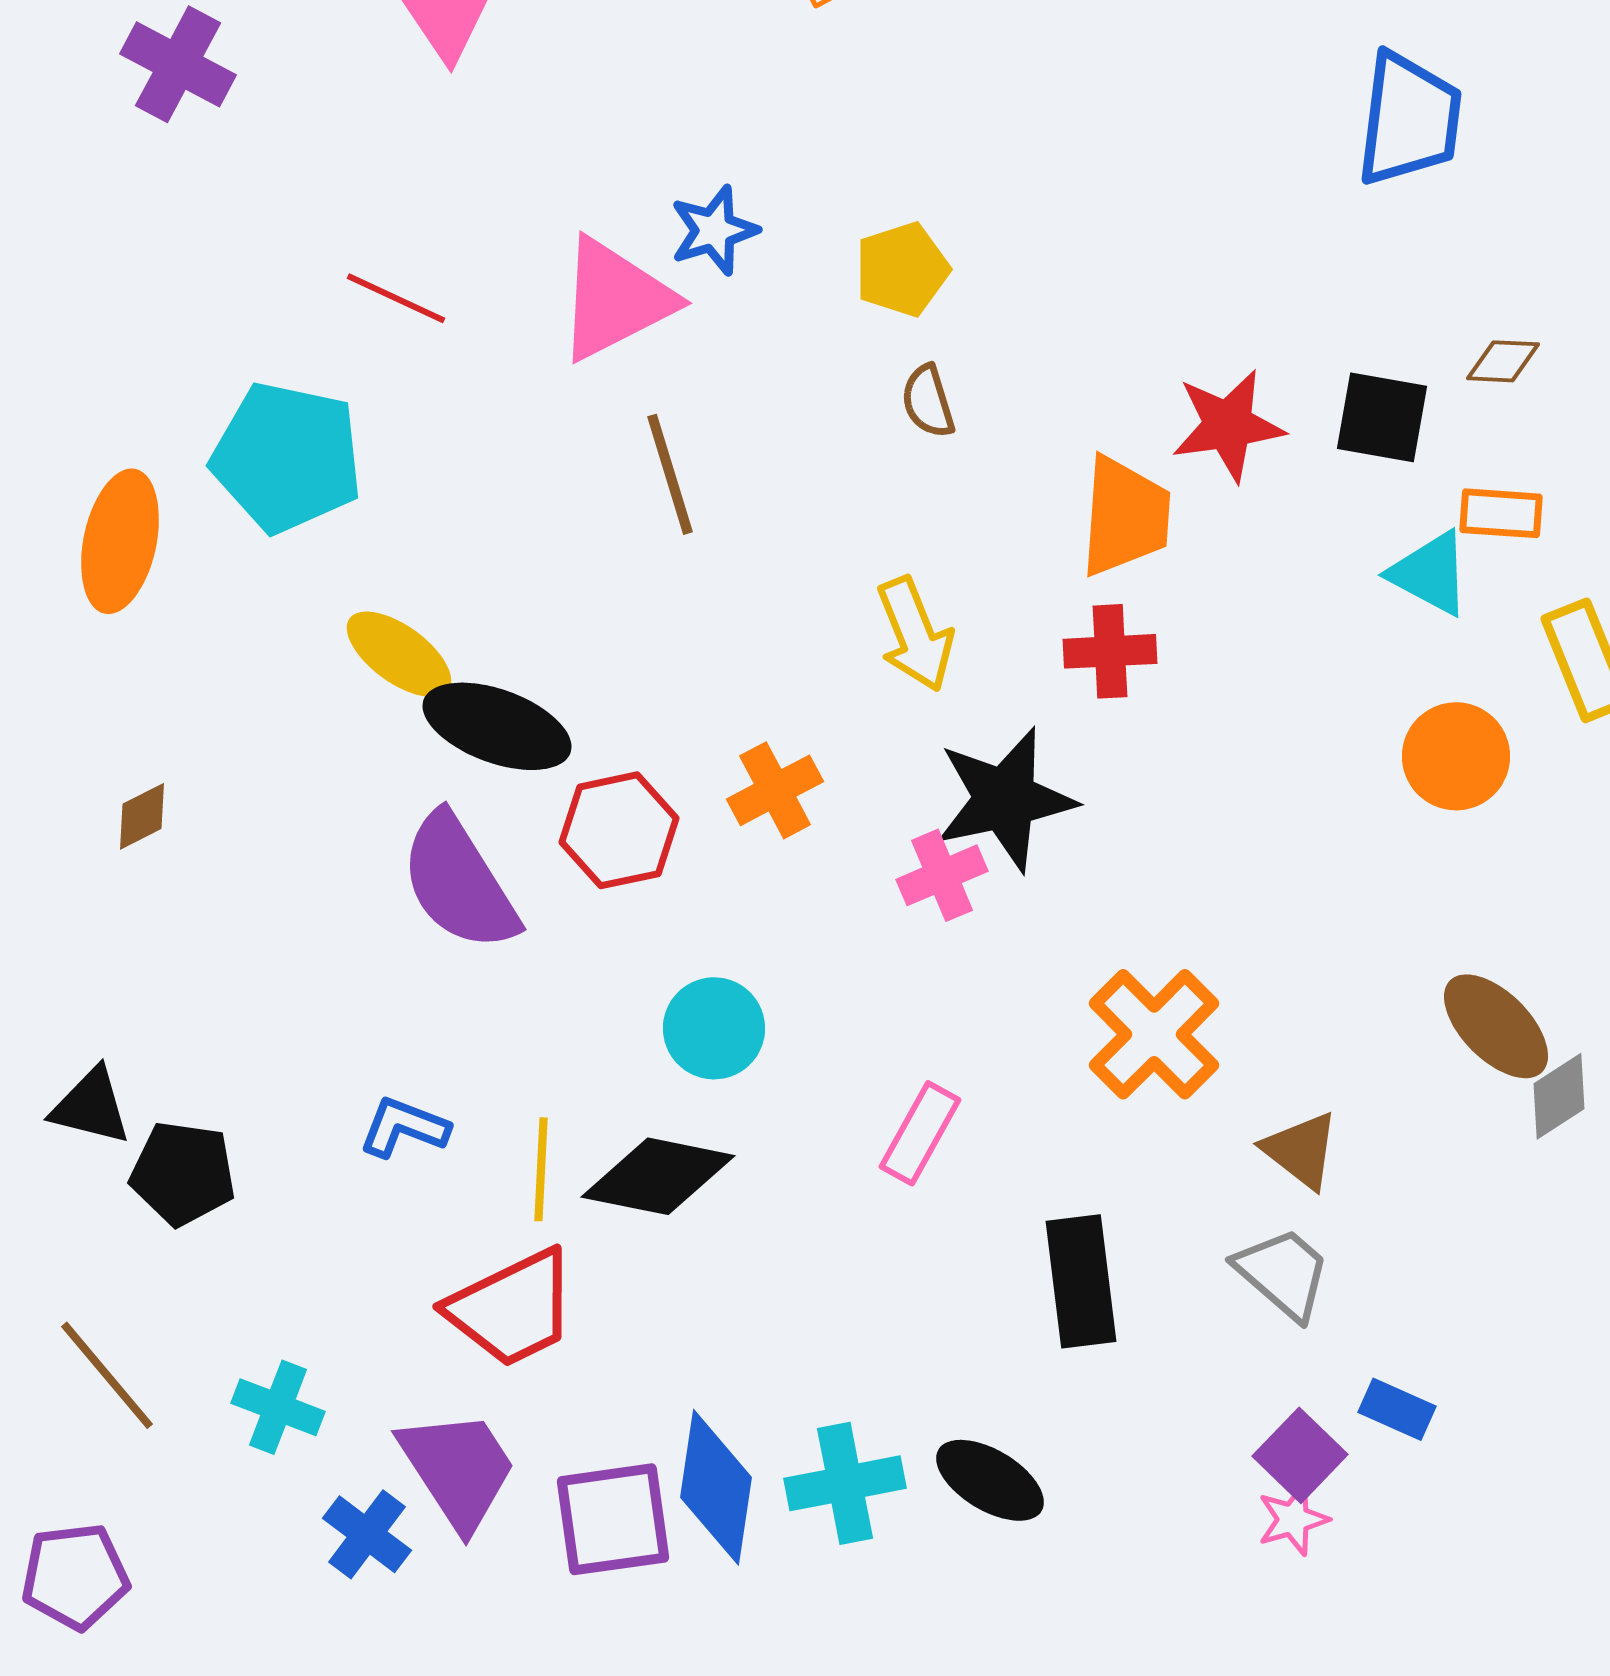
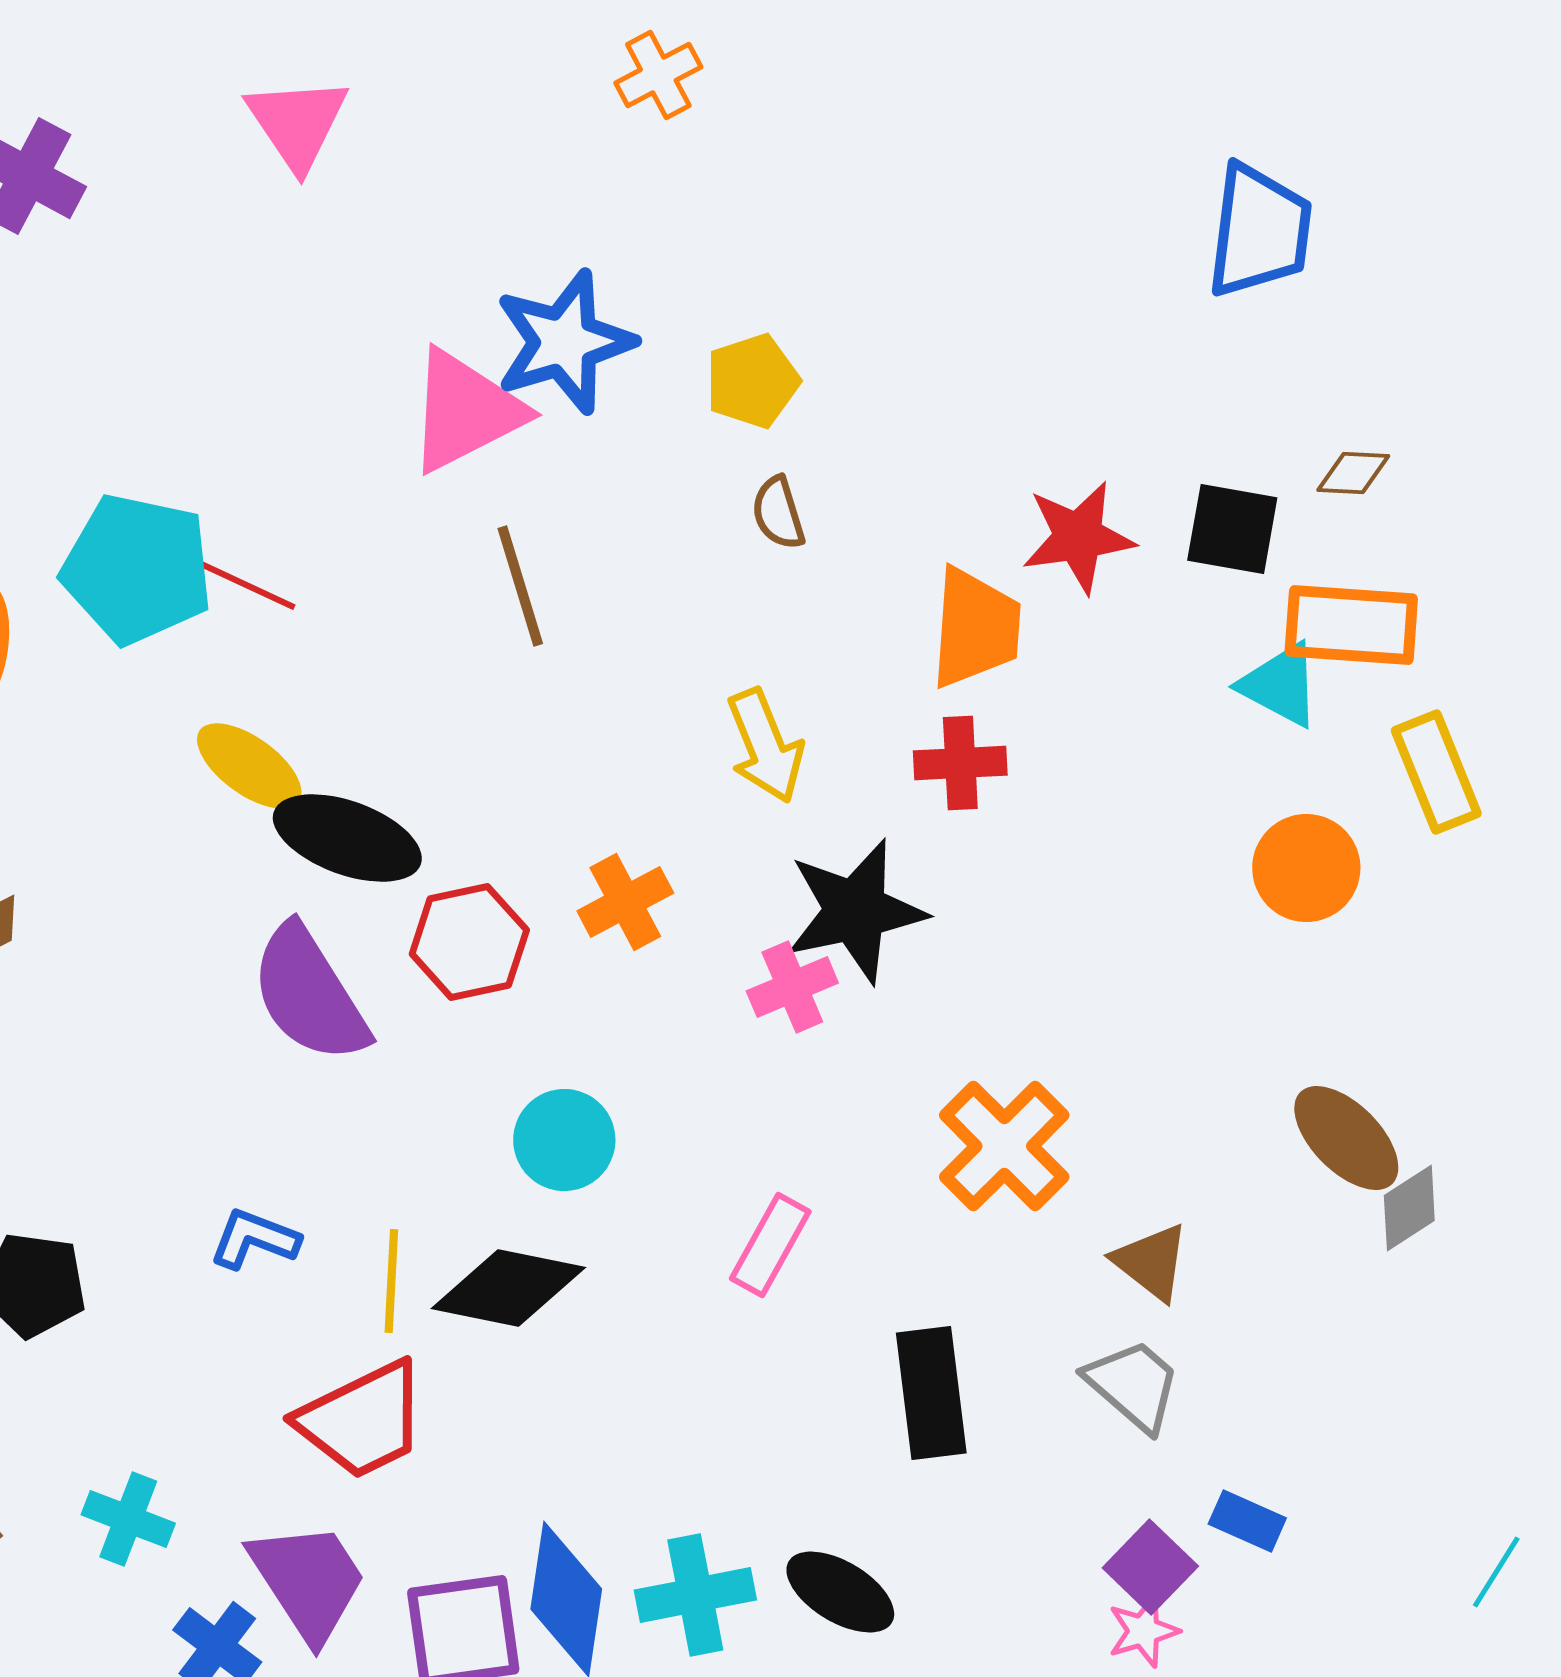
blue star: (714, 230) -> (564, 342), size x1.6
red line: (396, 298) -> (246, 585), moved
orange rectangle: (1501, 513) -> (1351, 625), size x1.6

